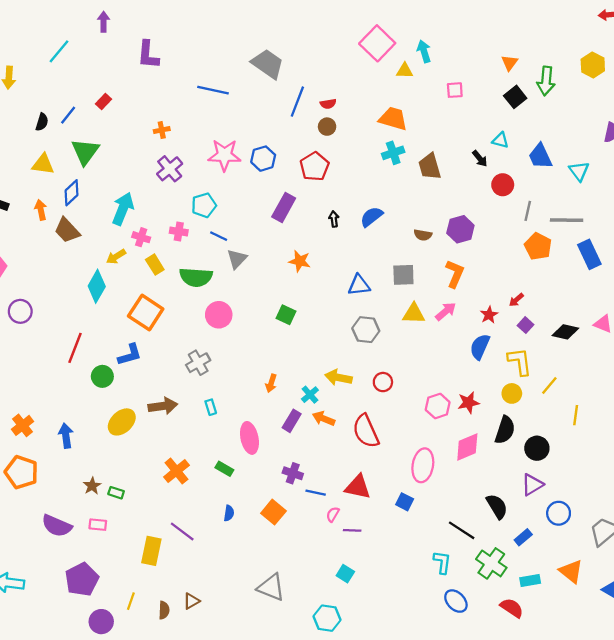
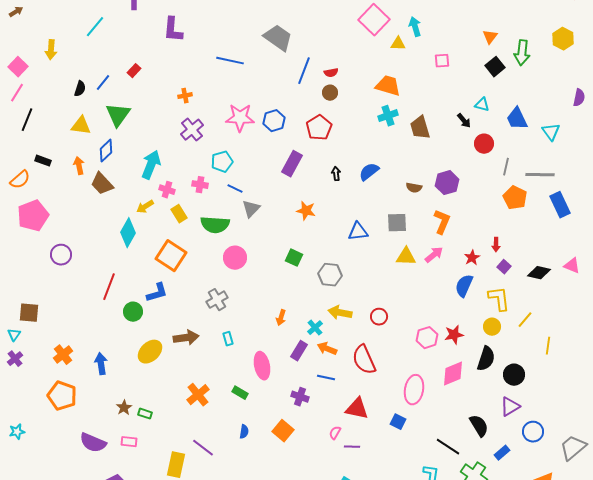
red arrow: (516, 300) -> (496, 245), turned -48
gray hexagon: (366, 330) -> (330, 275), moved
blue line: (316, 493) -> (326, 378), moved

